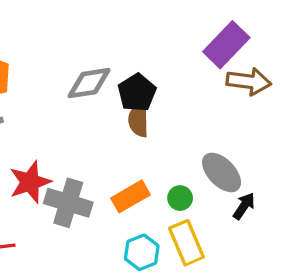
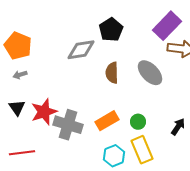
black pentagon: (137, 93) -> (111, 30), moved
gray ellipse: (222, 172) -> (150, 73), moved

